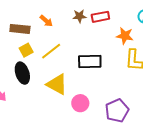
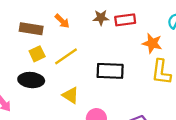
black ellipse: (22, 73) -> (31, 80), turned -70
yellow triangle: (57, 84) -> (71, 95), size x0.7

